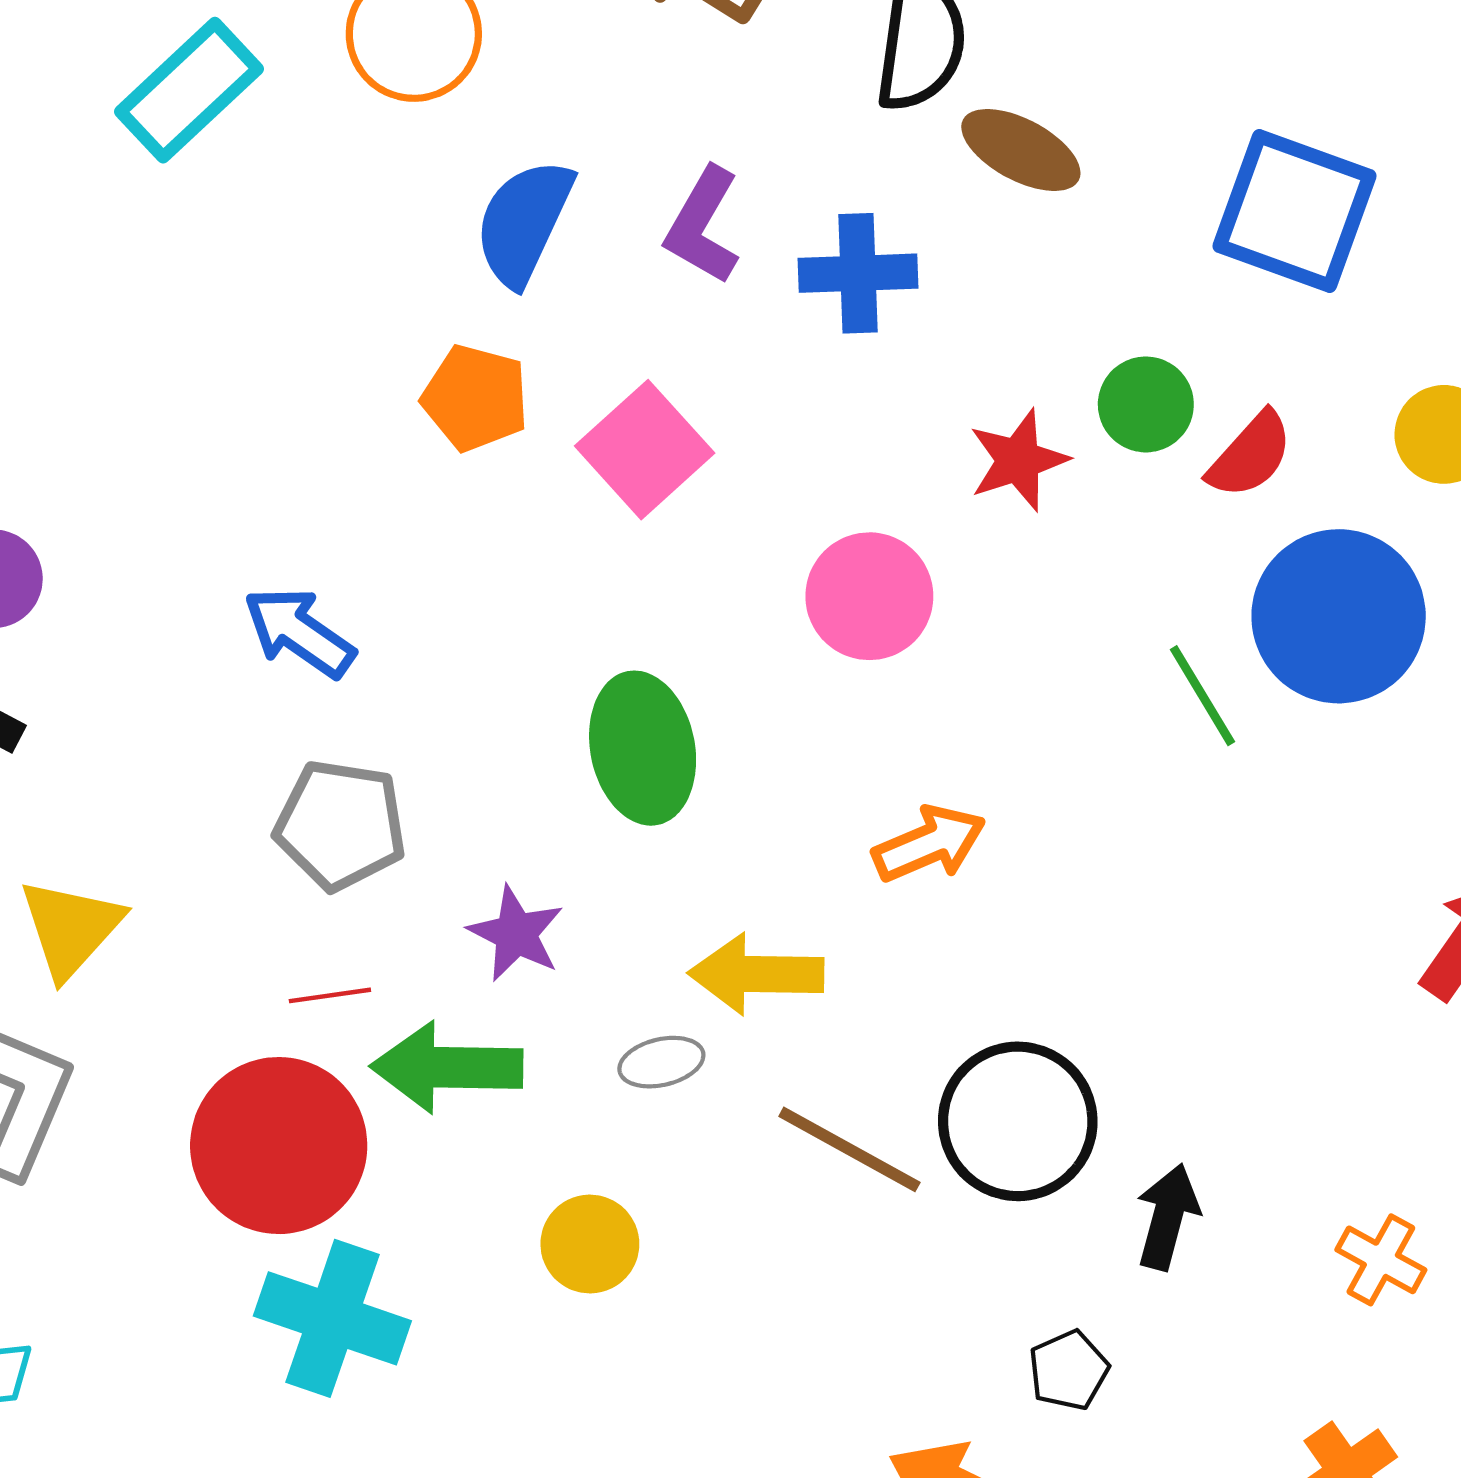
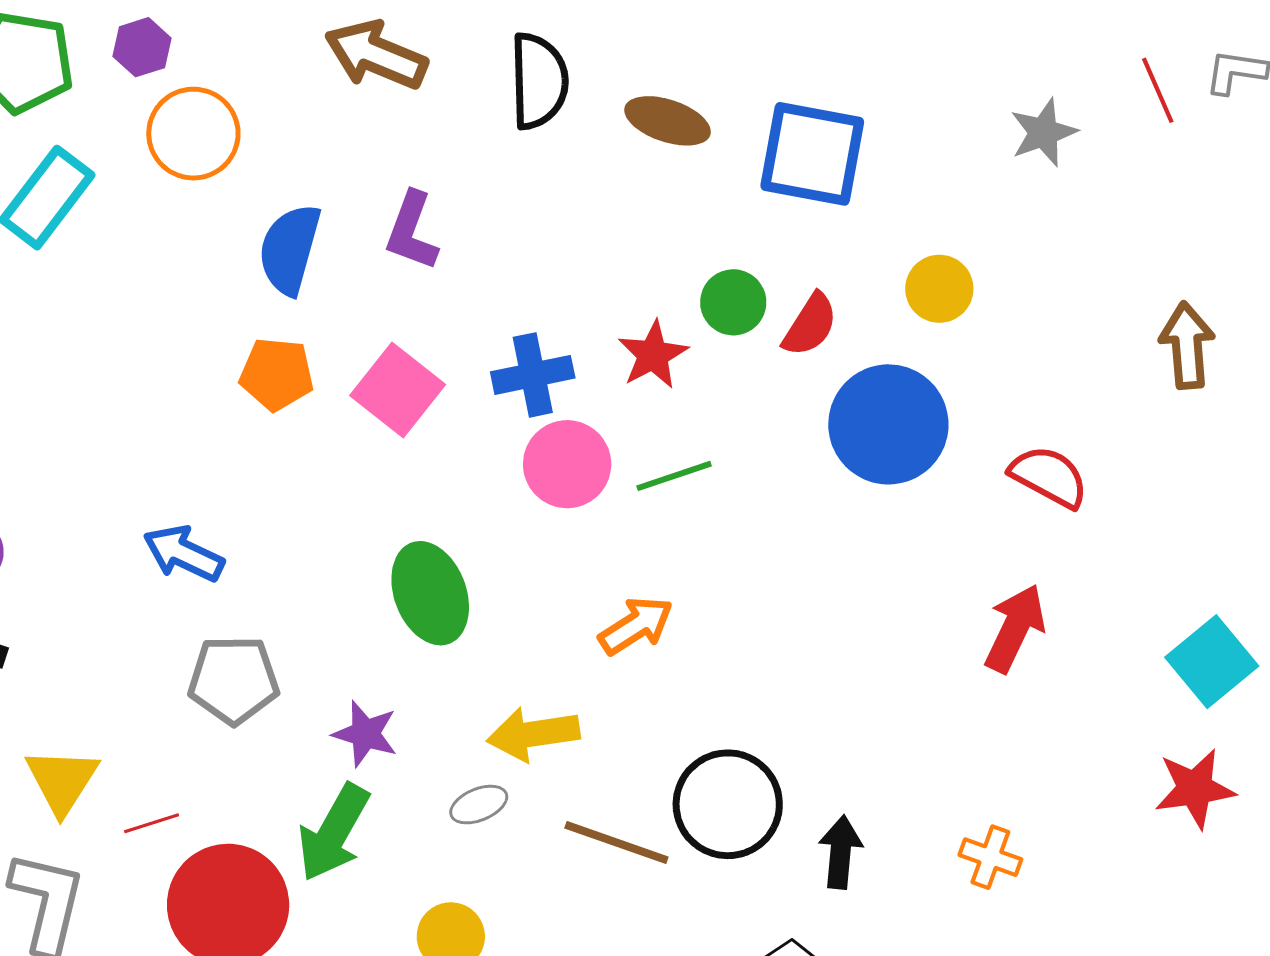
brown ellipse: (1021, 150) -> (668, 121), moved
blue cross: (858, 273) -> (533, 375), moved
green line: (1202, 696) -> (674, 476), moved, turned -68
red line: (330, 995) -> (152, 823), moved
green arrow: (447, 1067) -> (334, 833), turned -52

